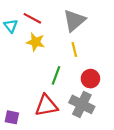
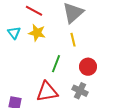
cyan triangle: (11, 26) -> (14, 33), moved
gray cross: (82, 104) -> (80, 91), size x0.7

